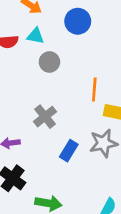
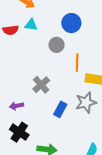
blue circle: (78, 21) -> (71, 23), moved
gray circle: (49, 62) -> (57, 45), moved

